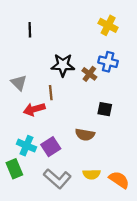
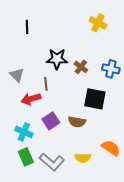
blue cross: (108, 62) -> (111, 69), moved
black square: (105, 109) -> (95, 99), size x1.6
purple square: (51, 147) -> (51, 121), moved
green rectangle: (14, 169) -> (26, 157), moved
orange semicircle: (119, 180) -> (111, 148), moved

